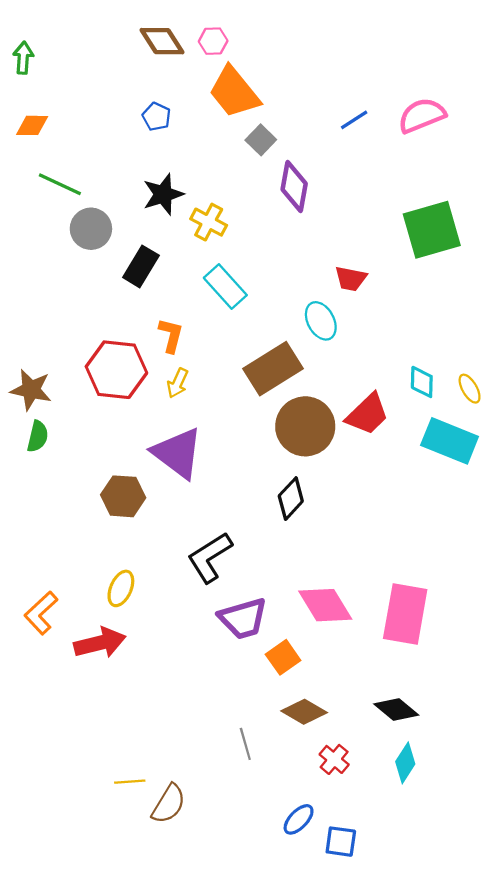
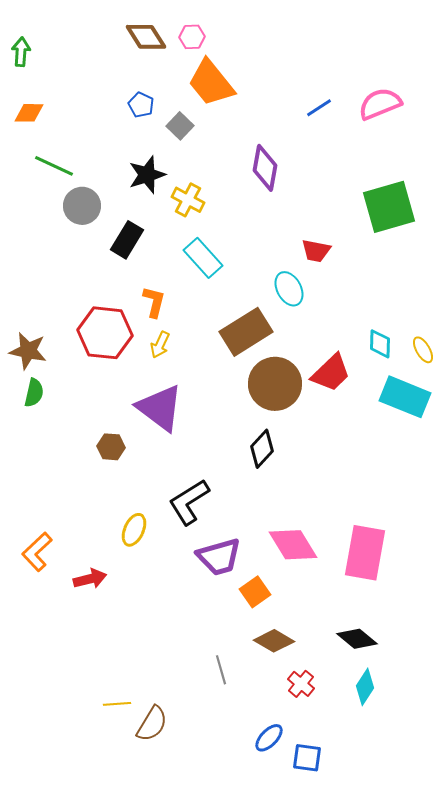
gray square: (261, 140) -> (180, 126), moved
brown hexagon: (123, 496) -> (111, 447), size x0.7
yellow ellipse: (121, 588) -> (134, 530), moved
red arrow: (100, 643) -> (90, 579), size x0.7

